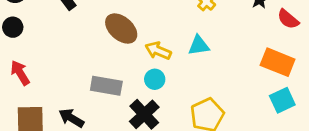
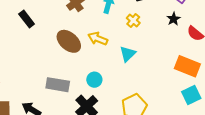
cyan triangle: (199, 45) -> (128, 54), turned -36
yellow arrow: (158, 51) -> (98, 39), moved

